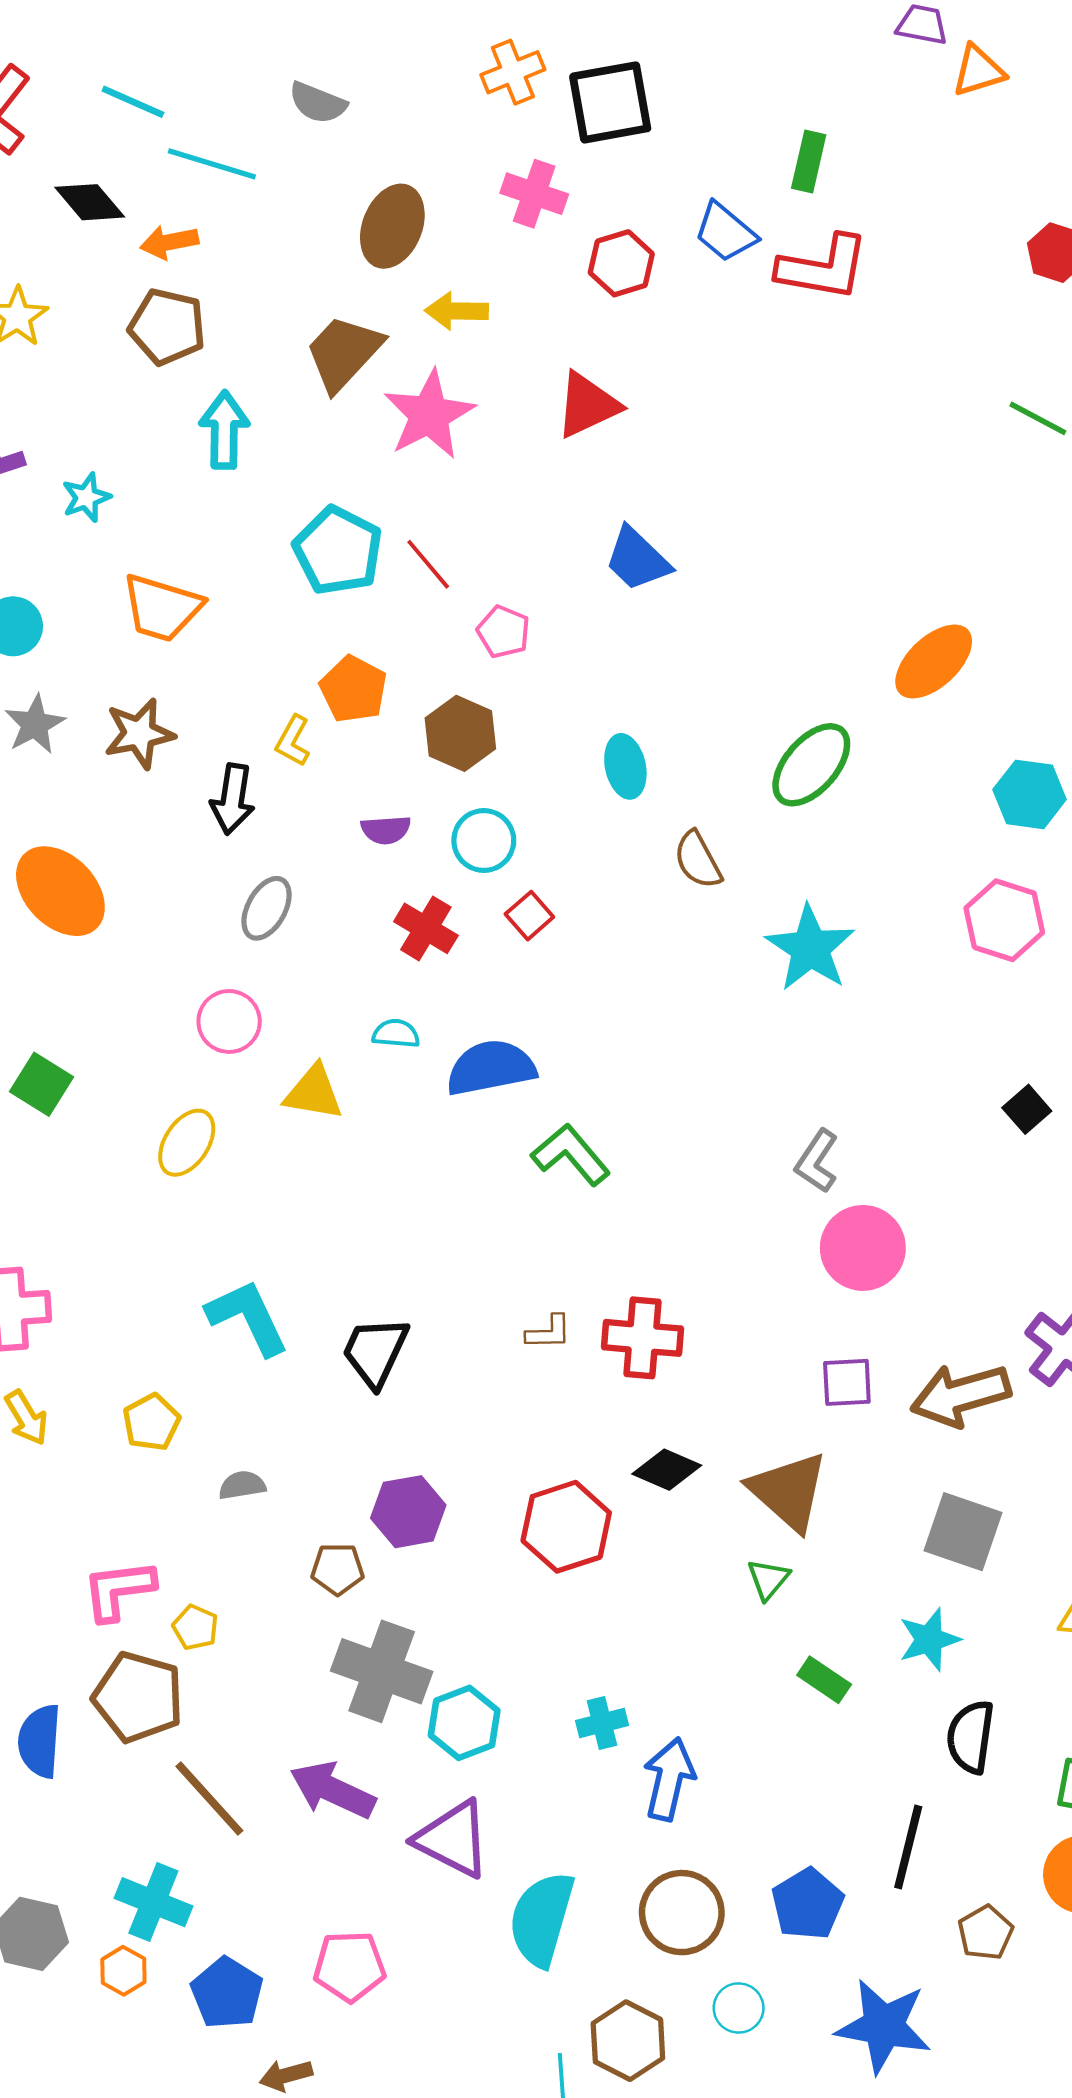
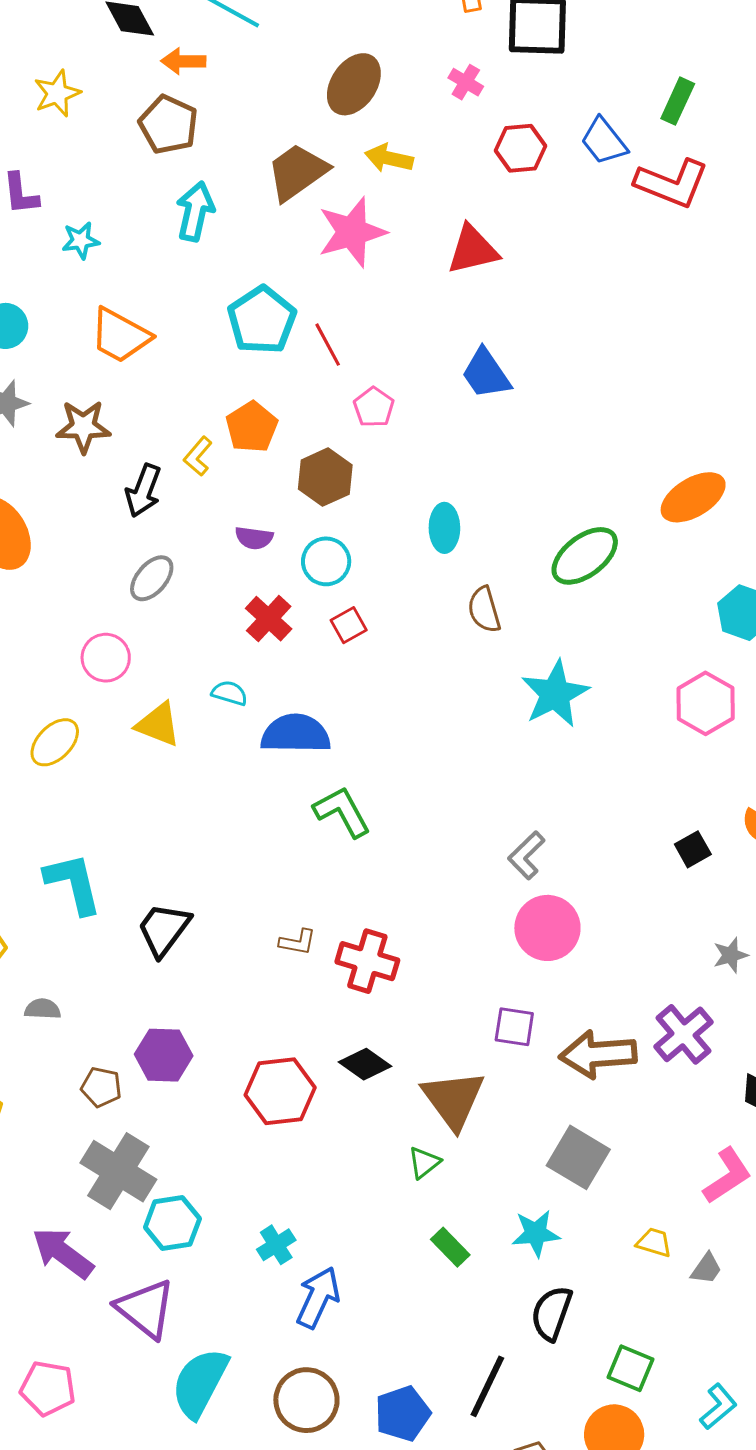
pink cross: (534, 194) -> (466, 82), size x0.7
cyan cross: (602, 1723) -> (276, 1245), turned -30

